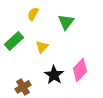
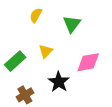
green rectangle: (14, 41) -> (15, 61), moved
pink diamond: (80, 70) -> (88, 62), moved, turned 35

